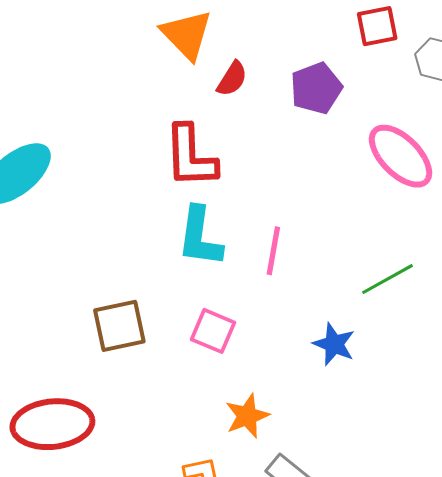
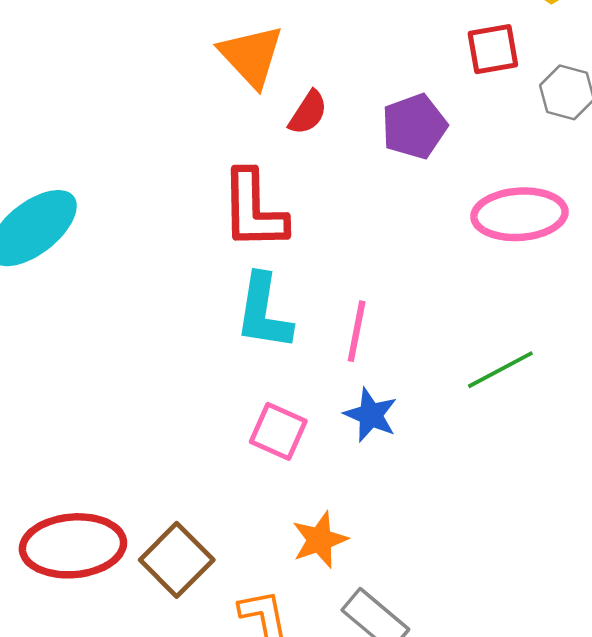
pink ellipse: (400, 156) -> (519, 214), turned -50
brown square: (119, 326) -> (177, 560), moved, turned -34
blue star: (334, 344) -> (371, 415), moved

